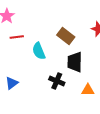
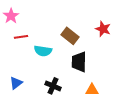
cyan semicircle: (39, 51) -> (43, 51), turned -60
black cross: (57, 81) -> (53, 86), moved

